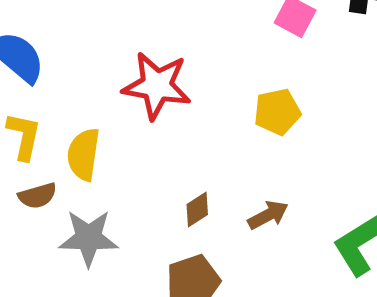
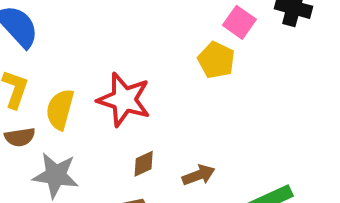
red star: (157, 86) -> (124, 100), moved
yellow pentagon: (277, 112) -> (216, 60), moved, turned 30

